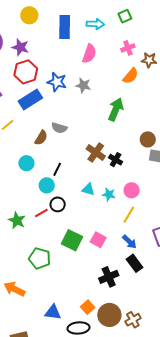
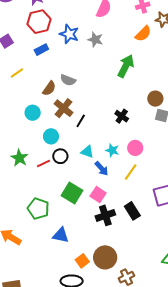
blue rectangle: (30, 100) -> (41, 50), size x0.6
brown cross: (96, 153) -> (64, 108), moved
black line: (57, 169) -> (81, 121), moved
cyan triangle: (88, 189) -> (87, 152), moved
green star: (17, 220) -> (19, 158), moved
blue arrow: (129, 242) -> (102, 168), moved
black rectangle: (135, 263) -> (132, 211), moved
black cross: (109, 277) -> (105, 215), moved
blue triangle: (53, 312) -> (61, 235), moved
brown circle: (109, 315) -> (105, 257), moved

